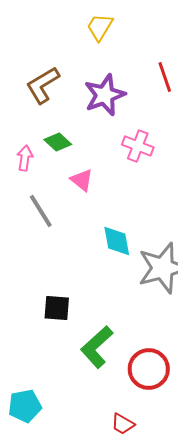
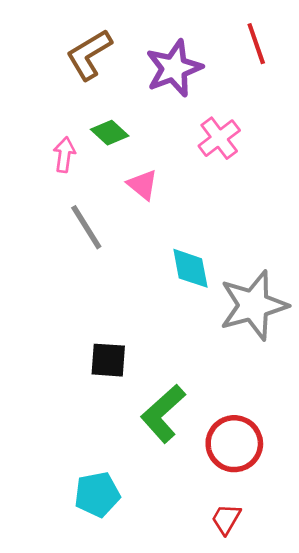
pink cross: (138, 146) -> (219, 138), turned 32
cyan pentagon: (25, 406) -> (97, 494), moved
red trapezoid: (123, 424) -> (226, 519), moved, turned 90

